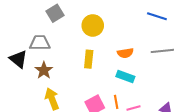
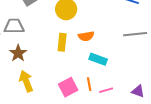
orange semicircle: (125, 53) -> (86, 36), moved

